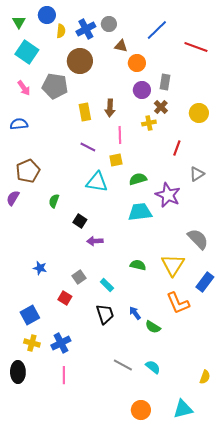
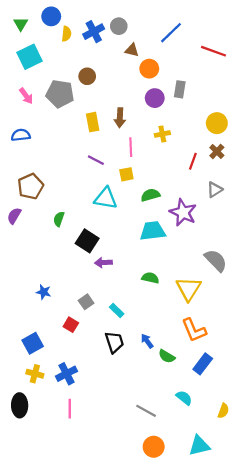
cyan square: (27, 52) -> (29, 57), turned 30
brown circle: (80, 61) -> (87, 76), moved, size x0.6
brown cross: (161, 107) -> (217, 151), moved
black square: (80, 221) -> (87, 241), size x1.5
green semicircle: (138, 265) -> (150, 278), moved
blue rectangle: (205, 282) -> (203, 364), moved
gray line: (123, 365) -> (146, 411), moved
cyan semicircle: (153, 367) -> (184, 398), moved

